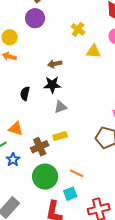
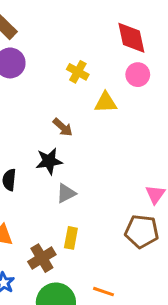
brown arrow: (55, 64) -> (63, 127), moved, turned -120
yellow rectangle: (60, 136) -> (71, 238), turned -56

